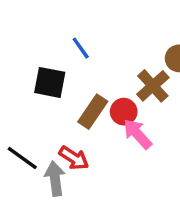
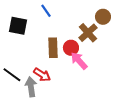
black square: (50, 82) -> (18, 26), moved
brown rectangle: (93, 112) -> (53, 48), turned -36

